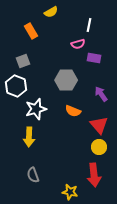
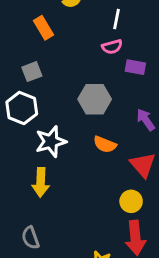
white line: (89, 25) -> (116, 19), moved
yellow circle: (99, 147) -> (131, 201), moved
gray semicircle: (33, 175) -> (30, 238), moved

